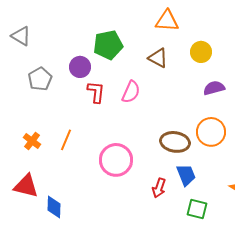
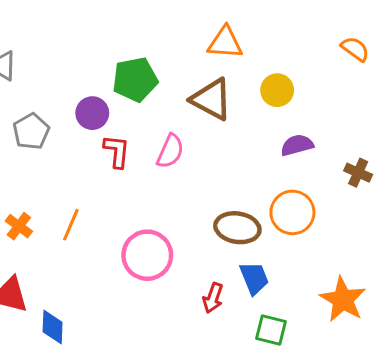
brown triangle: (158, 58) -> (211, 99), size x1.4

